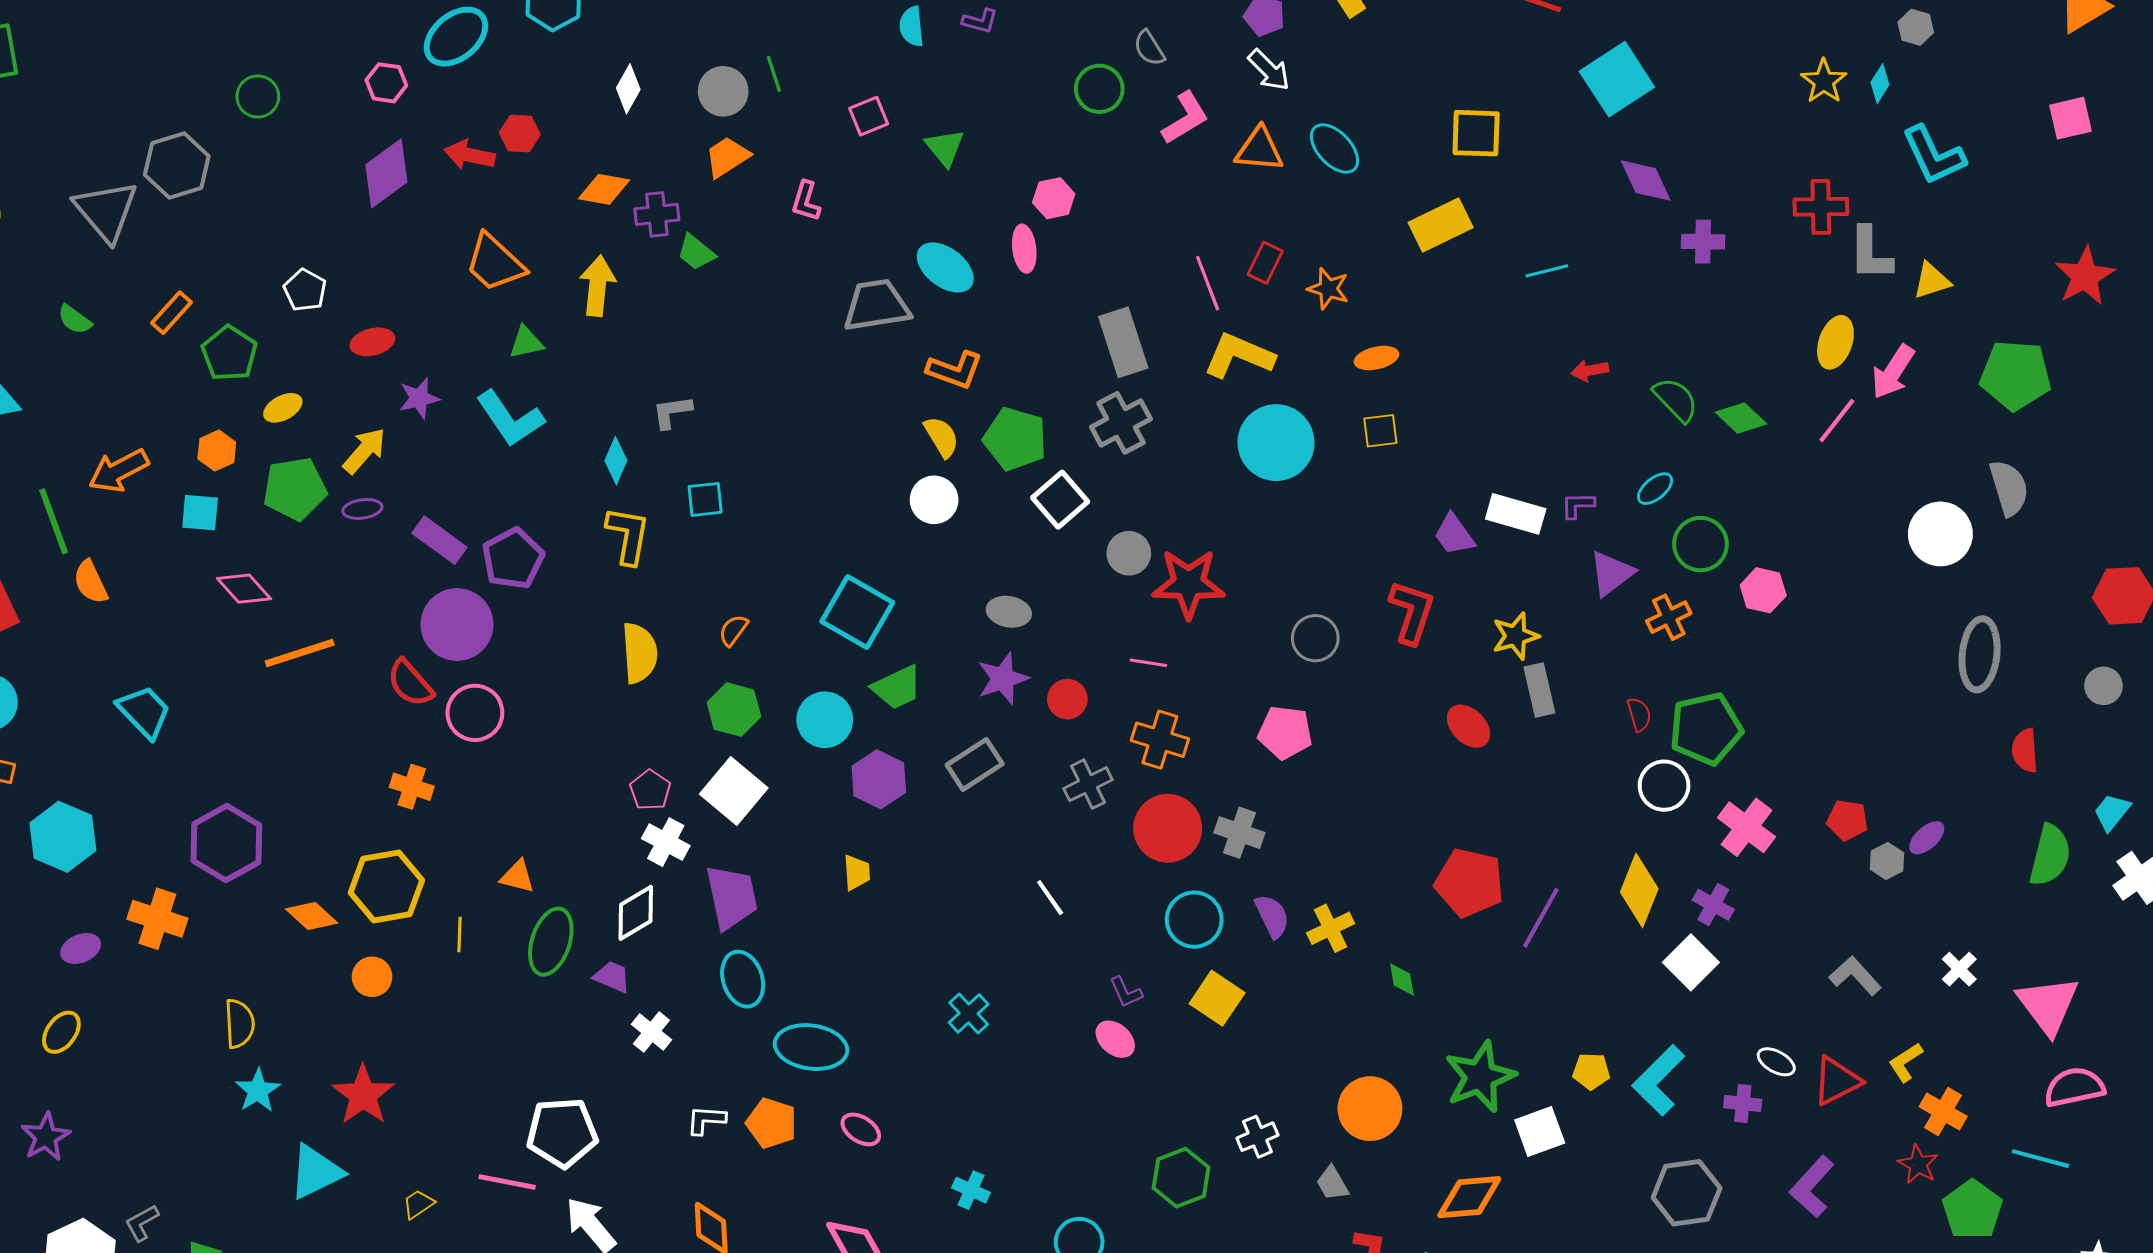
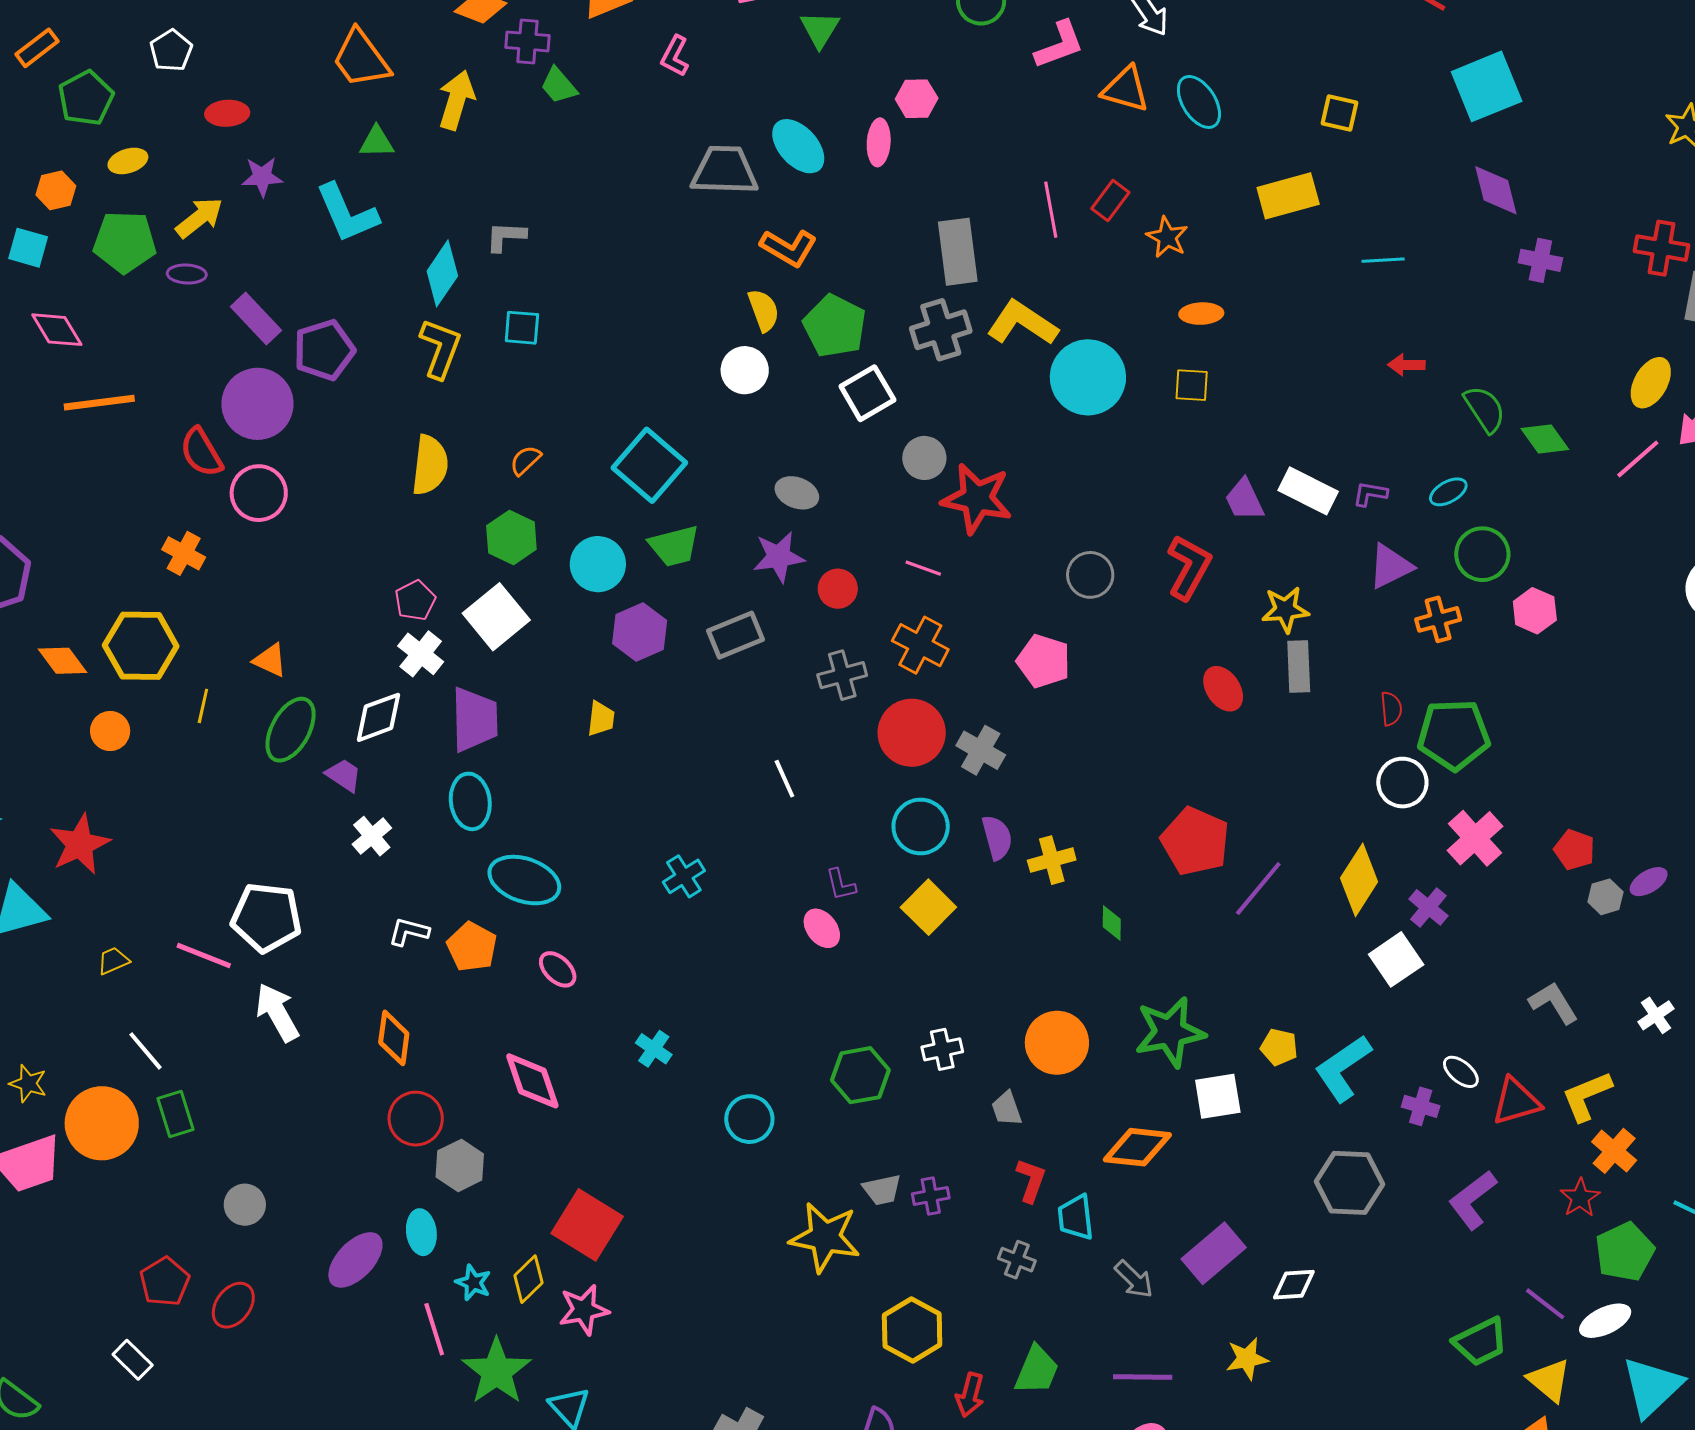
yellow square: (1476, 133) -> (1340, 113), size x0.7
yellow L-shape: (1239, 356) -> (1022, 323), moved
cyan diamond: (616, 461) -> (442, 273), size x1.4
yellow L-shape: (1906, 1062) -> (1587, 1096), size x1.4

